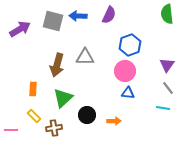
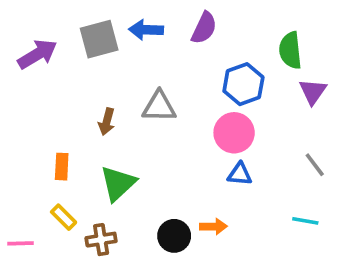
green semicircle: (167, 14) -> (290, 50), moved
gray square: (53, 21) -> (99, 39), turned -30
brown arrow: (57, 65) -> (107, 122), size x0.6
purple triangle: (167, 65) -> (313, 92), moved
cyan line: (163, 108) -> (305, 221), moved
black circle: (87, 115) -> (174, 236), moved

